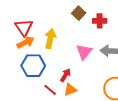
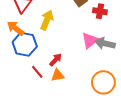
orange arrow: (26, 42) -> (15, 28), moved, turned -126
pink triangle: (84, 52) -> (90, 40), moved

